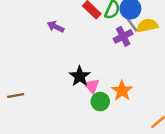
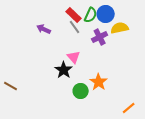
gray line: (132, 24) -> (75, 27), moved
pink triangle: (92, 86) -> (74, 57), moved
brown line: (16, 96) -> (11, 86), turned 40

